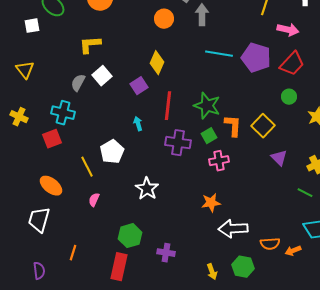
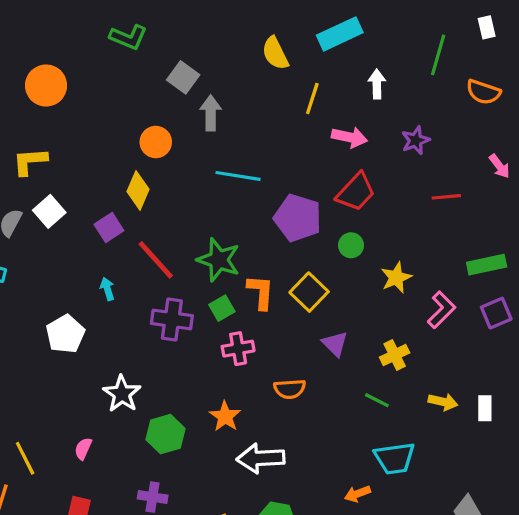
orange circle: (164, 19) -> (156, 142), moved
purple pentagon: (256, 58) -> (298, 218), moved
red line: (168, 106) -> (156, 260), turned -48
yellow line: (87, 167) -> (25, 458), moved
pink semicircle: (94, 200) -> (83, 449), moved
orange star: (211, 203) -> (225, 416), turned -30
green hexagon: (130, 236) -> (165, 434), moved
orange semicircle: (270, 244) -> (290, 389), moved

